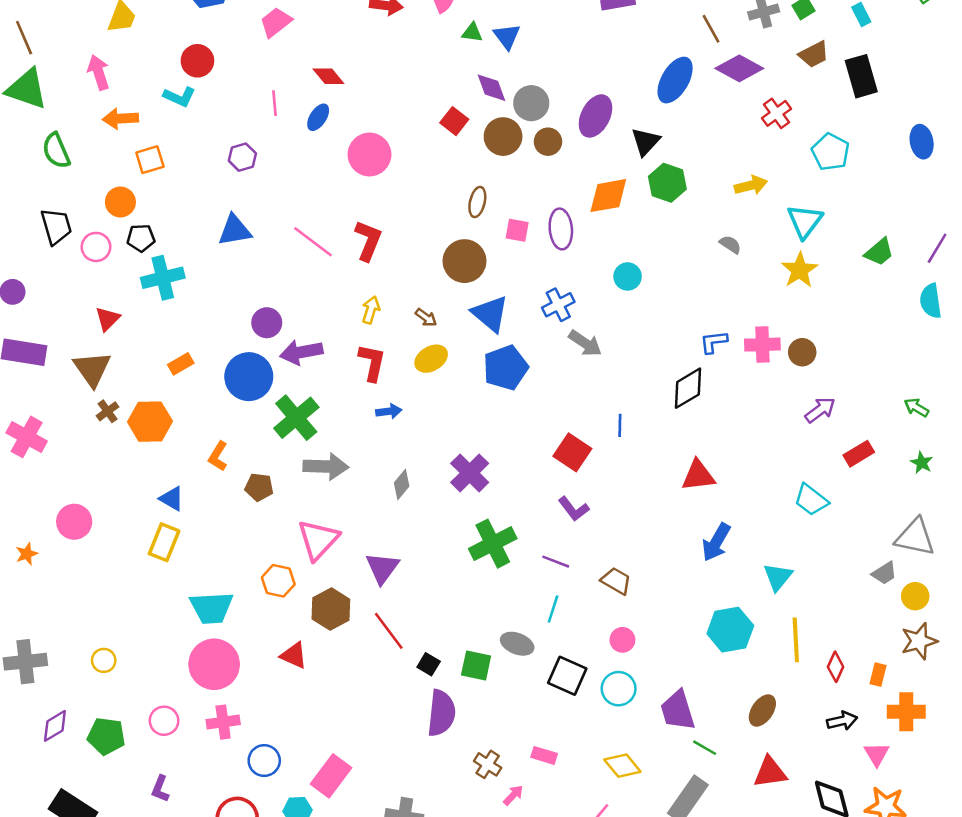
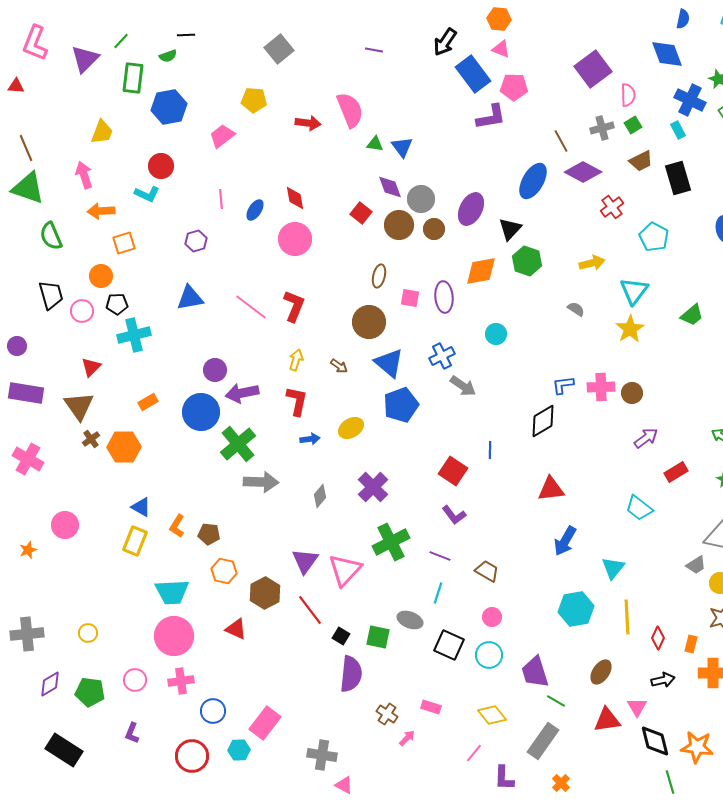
red diamond: (328, 76) -> (295, 198), moved, turned 30
yellow ellipse: (431, 359) -> (351, 428), moved
orange L-shape: (218, 456) -> (177, 526), moved
brown pentagon: (259, 487) -> (209, 534), moved
pink triangle: (318, 540) -> (345, 570), moved
pink triangle: (877, 754) -> (637, 707), moved

